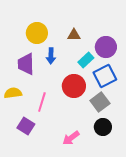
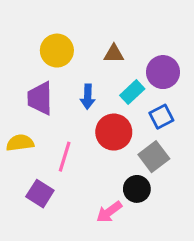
blue arrow: (51, 56) -> (88, 97), moved
blue square: (105, 76) -> (161, 117), size x0.7
black circle: (103, 127) -> (137, 189), moved

